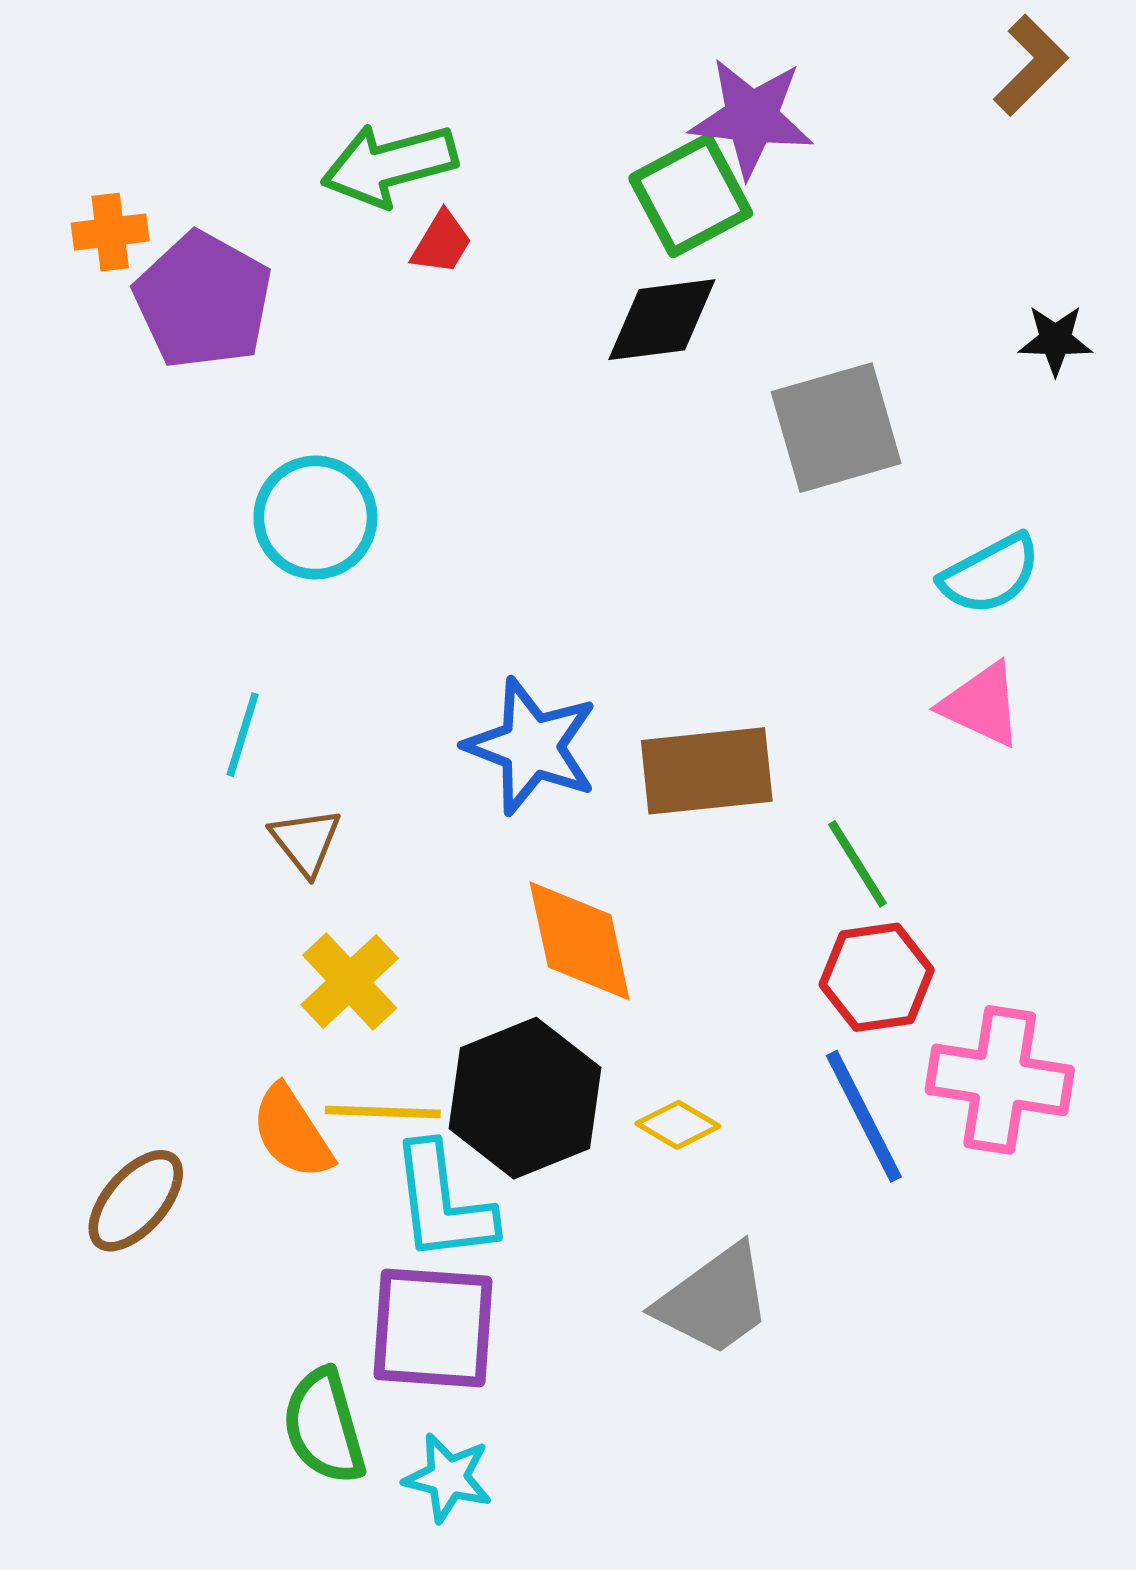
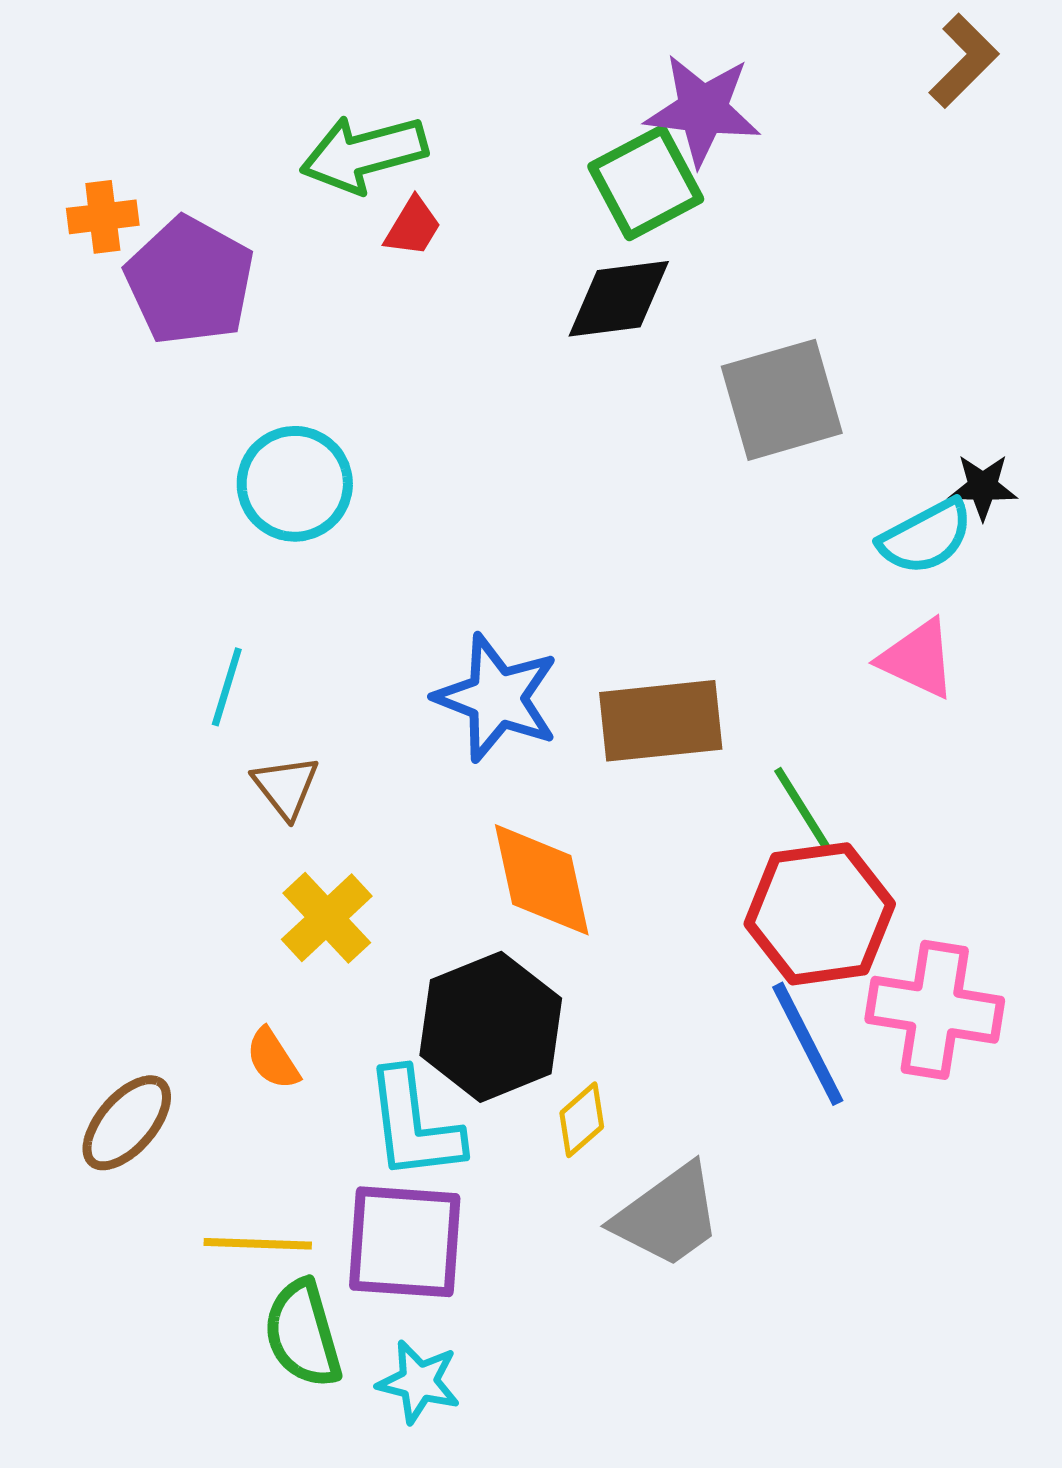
black star: (1055, 340) -> (983, 487), moved
red hexagon: (877, 977) -> (820, 914), size x1.4
yellow line: (383, 1112) -> (258, 1244), moved
yellow diamond: (678, 1125) -> (582, 1120), moved, turned -72
orange semicircle: (292, 1132) -> (273, 1059), size x0.7

